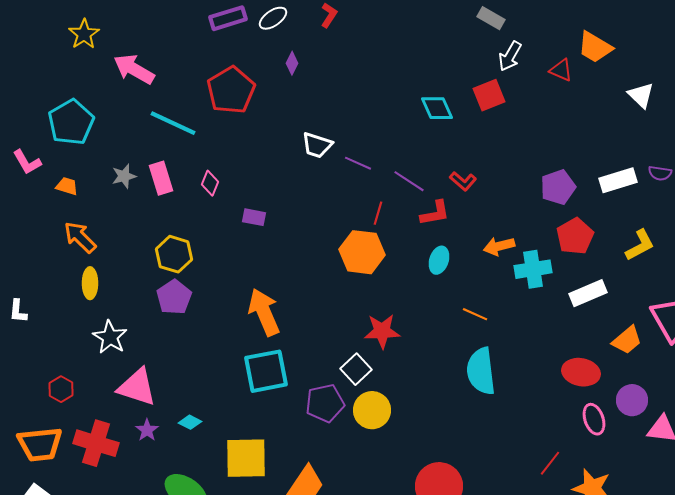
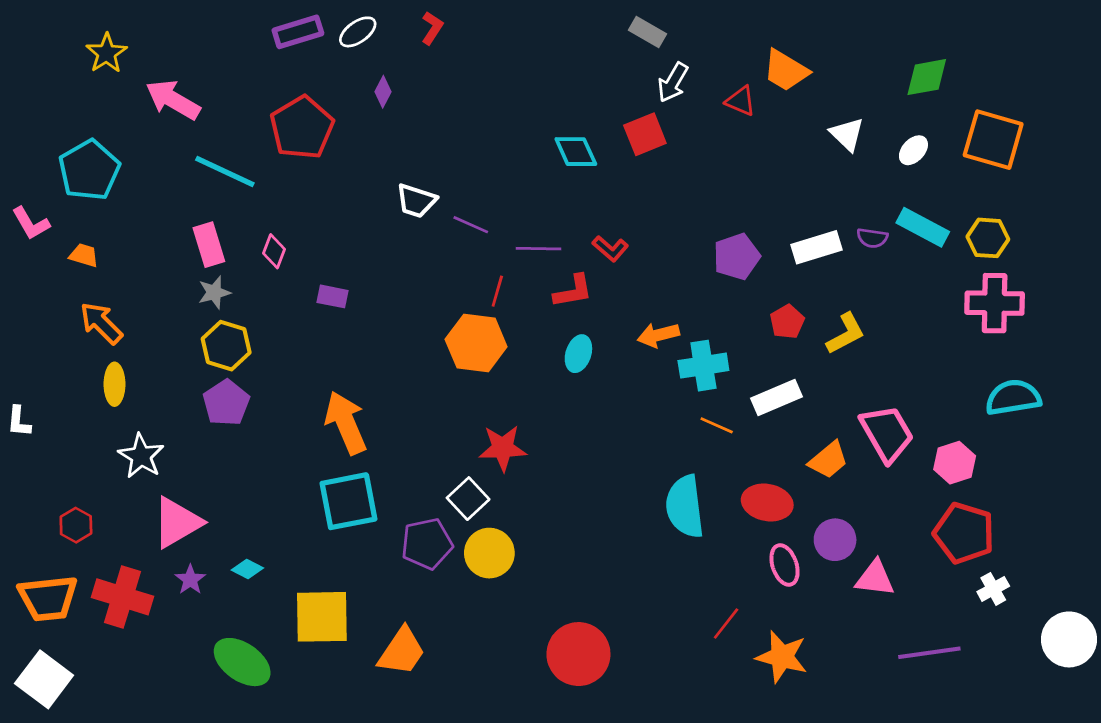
gray star: (124, 176) -> (214, 292), moved
purple line: (409, 181) -> (539, 249), turned -32
red pentagon: (575, 236) -> (787, 322), moved, size x0.7
orange line: (475, 314) -> (717, 425), moved
cyan semicircle: (481, 371) -> (685, 506), moved
pink triangle: (137, 387) -> (177, 522), turned -48

